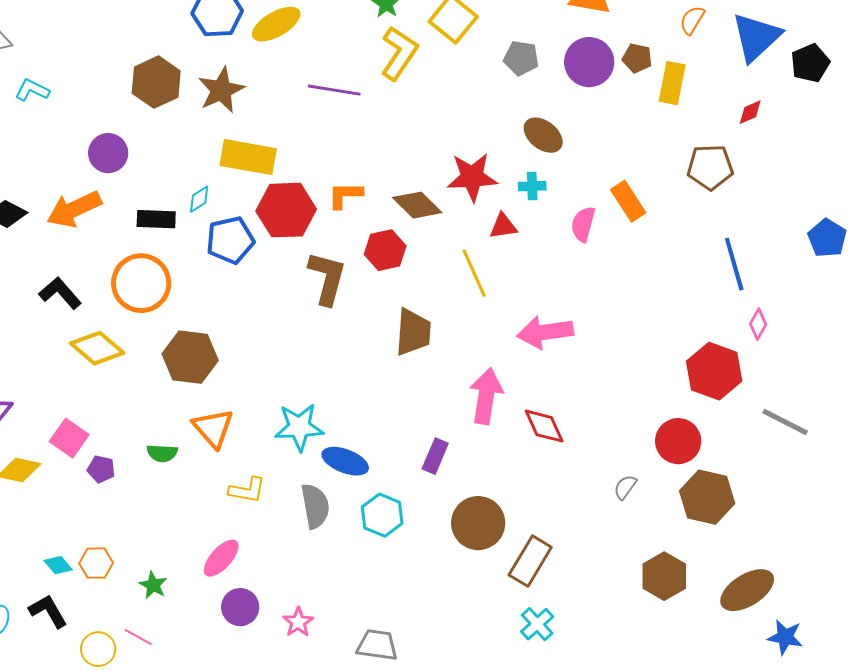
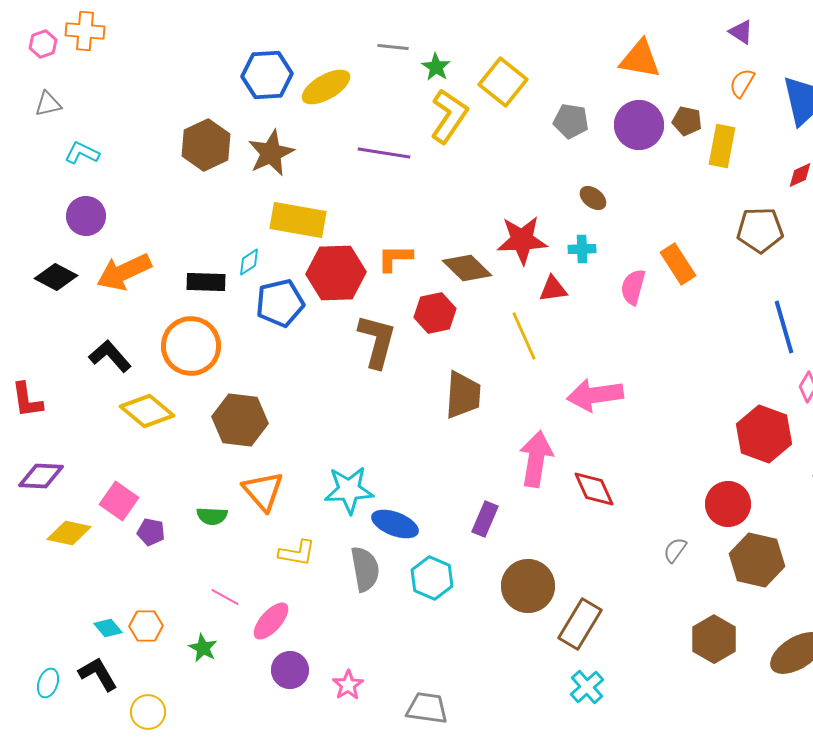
brown ellipse: (543, 135) -> (593, 198), size x0.7
purple circle: (108, 153) -> (86, 216), moved
pink line: (138, 637) -> (225, 597), moved

